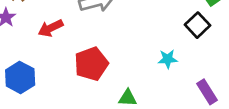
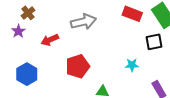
black square: (197, 25) -> (154, 42), turned 30

